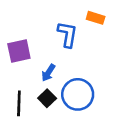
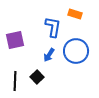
blue arrow: (48, 73) -> (49, 55), moved
blue circle: (78, 94) -> (76, 51), moved

